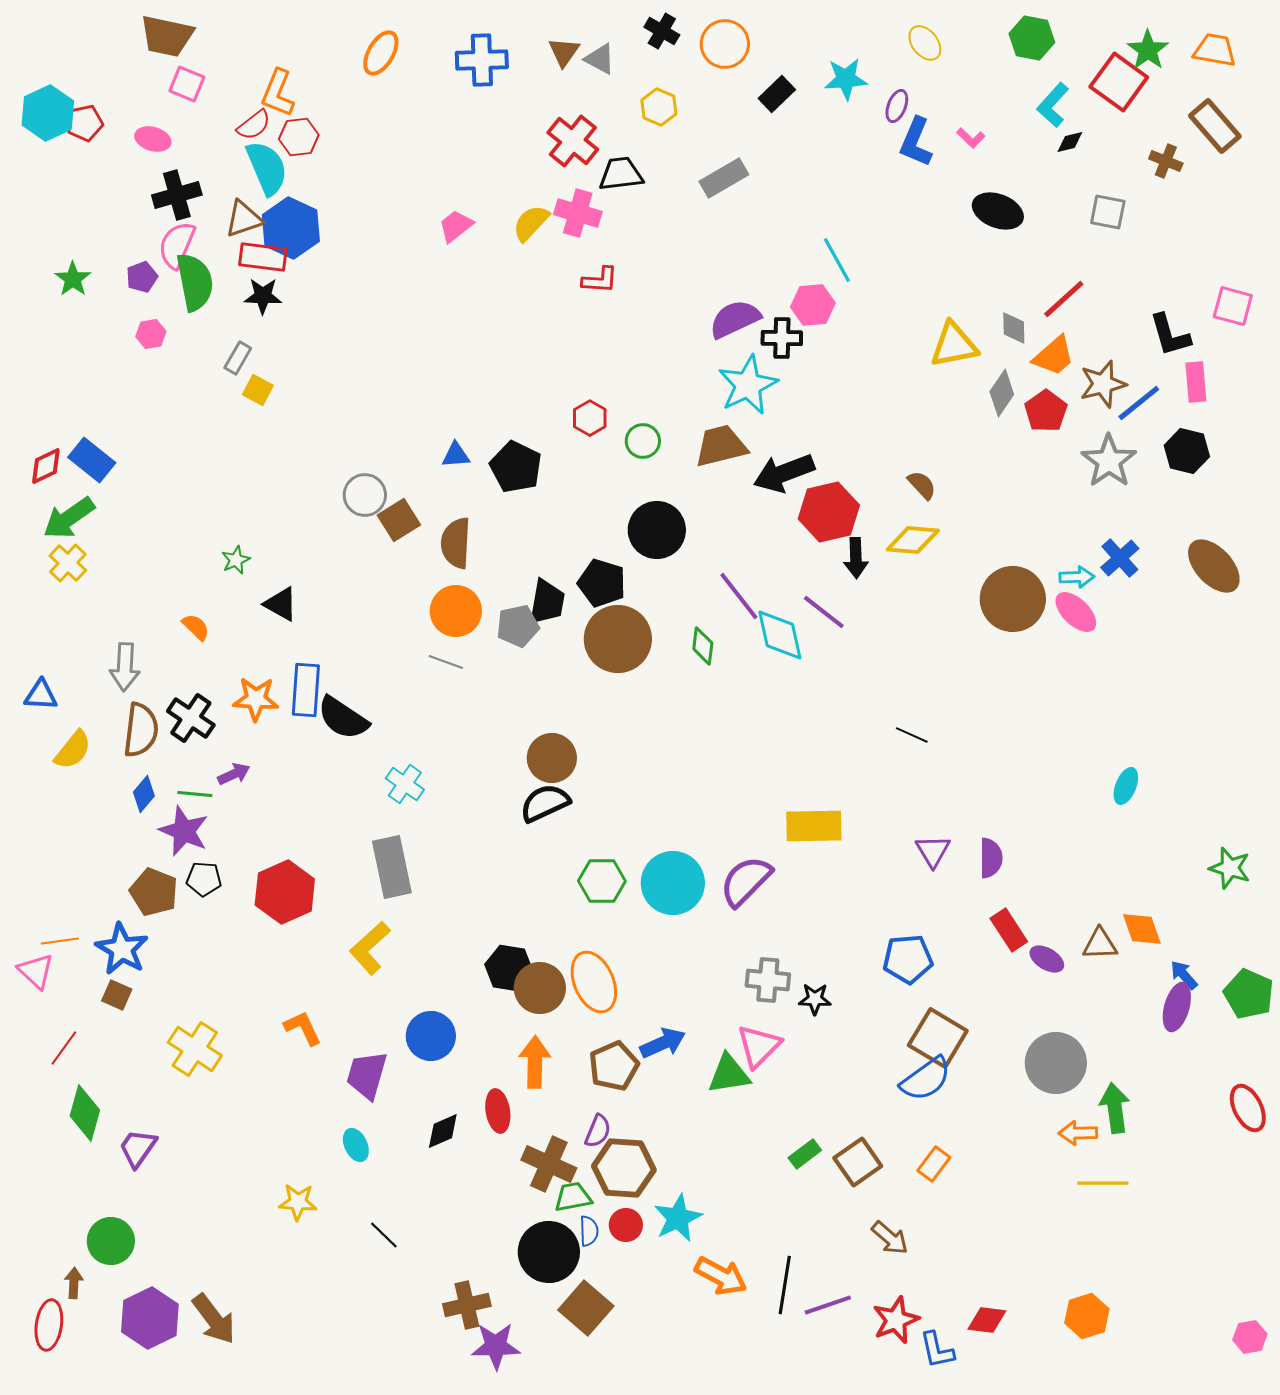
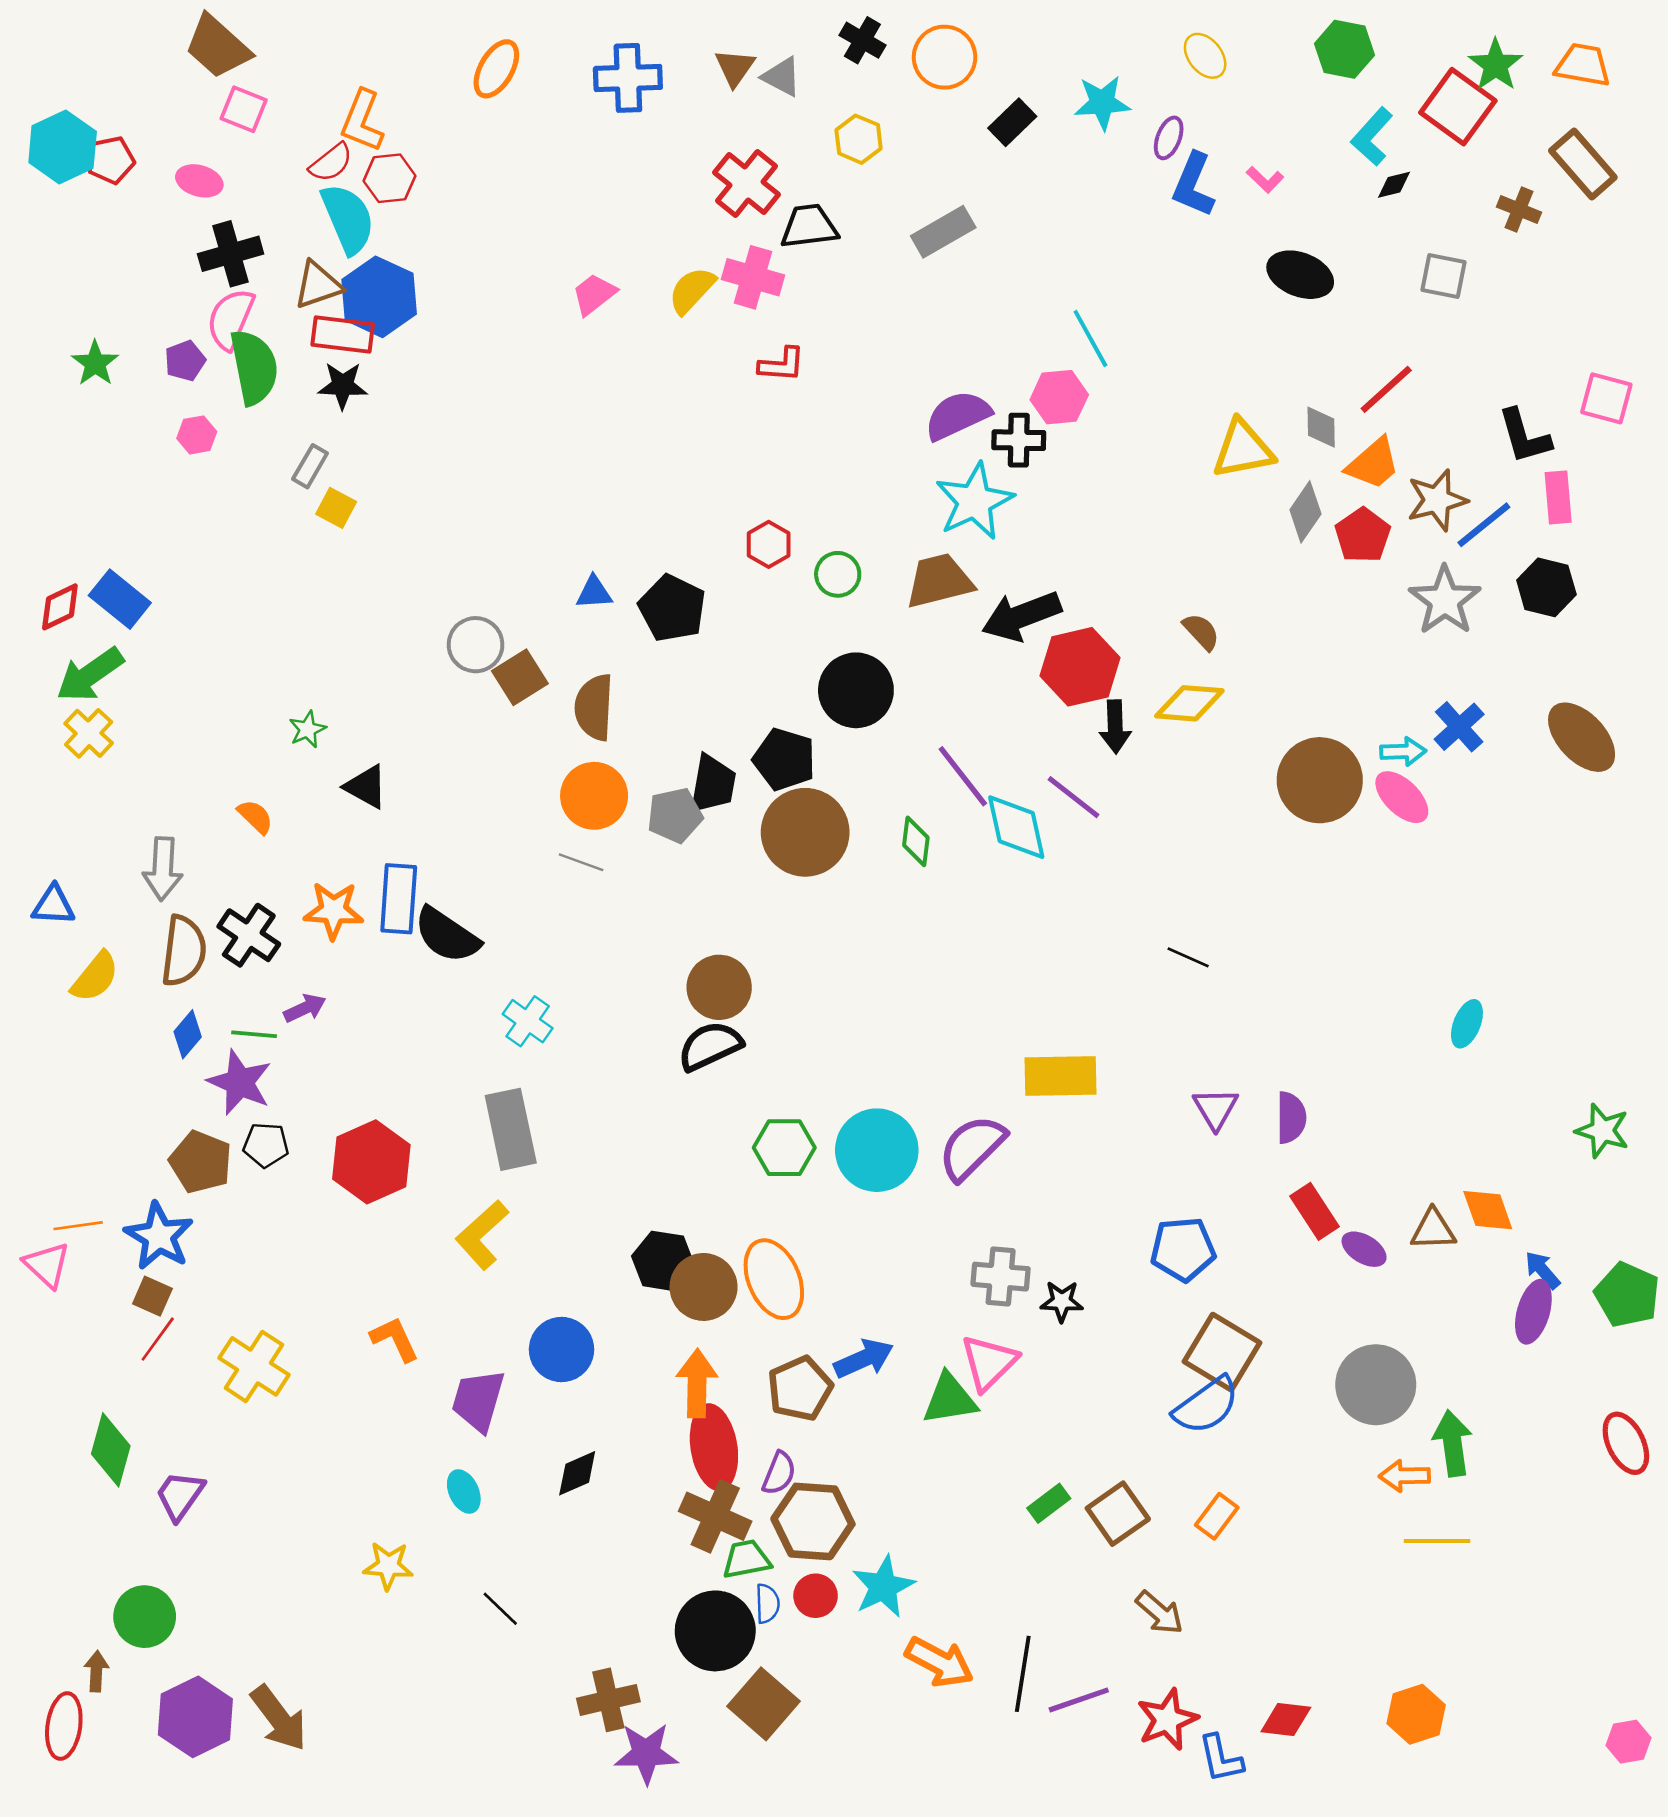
brown trapezoid: (167, 36) -> (218, 47), turned 30
red line: (64, 1048) -> (158, 1339), moved
red ellipse: (498, 1111) -> (714, 1447), moved, size x1.5

